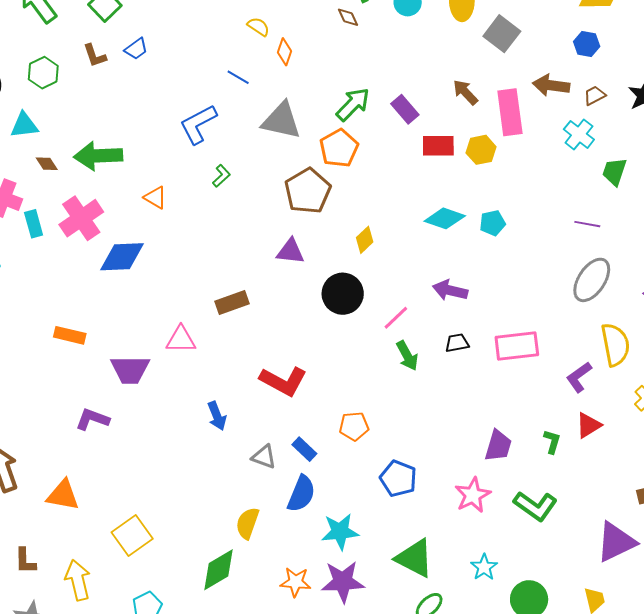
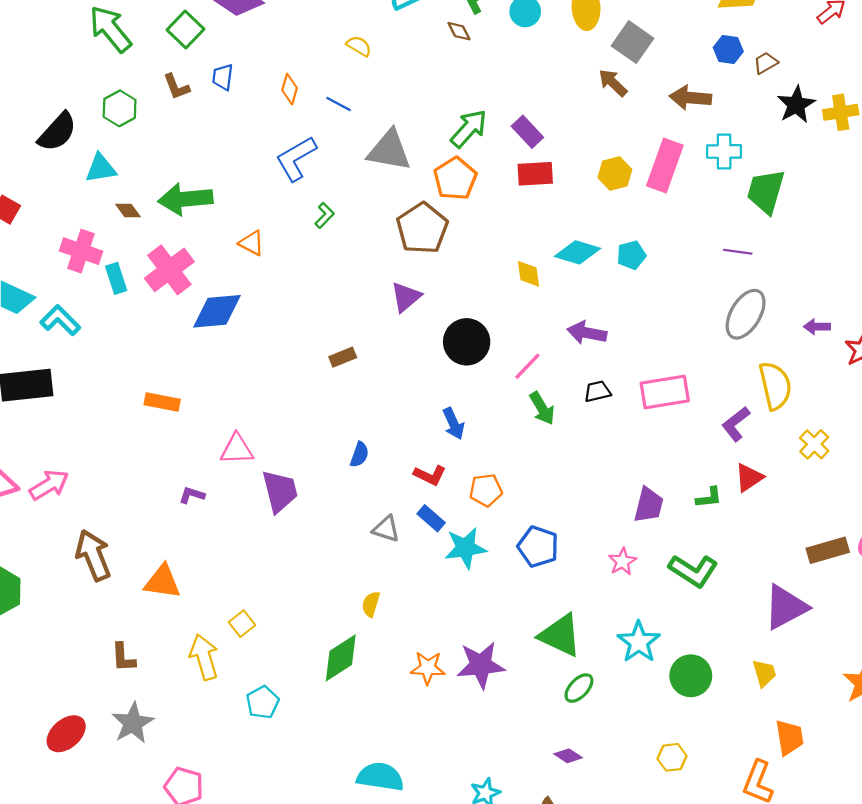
blue trapezoid: (136, 49) -> (223, 77), turned 135
orange diamond: (284, 52) -> (290, 89), moved
brown arrow: (465, 92) -> (613, 83), moved
brown trapezoid: (595, 95) -> (766, 63), moved
pink rectangle: (510, 112) -> (665, 166), moved, turned 30
cyan cross: (579, 134) -> (724, 151), turned -36
red rectangle: (438, 146) -> (535, 174), moved
green trapezoid: (614, 172) -> (766, 191), size x1.4
yellow diamond: (365, 240) -> (529, 274), moved, turned -52
purple triangle: (290, 251) -> (406, 297), turned -44
brown rectangle: (232, 302) -> (343, 357), size x0.7
pink triangle: (181, 340) -> (237, 449), moved
purple trapezoid: (130, 370) -> (280, 491), moved, turned -102
red L-shape: (283, 381) -> (430, 475), moved, size x0.6
blue arrow: (217, 416) -> (453, 424), moved
purple L-shape: (92, 419) -> (192, 495), size x0.7
green L-shape: (552, 442) -> (709, 498), turned 70
blue semicircle: (301, 494) -> (359, 455), moved, size x0.6
pink star: (473, 495) -> (622, 562), size x0.7
yellow semicircle: (247, 523) -> (371, 604), size x0.7
cyan star: (340, 532) -> (465, 548), moved
yellow square: (132, 535) -> (242, 624), size x0.6
cyan star: (484, 567) -> (639, 642), size x1.4
yellow arrow: (78, 580) -> (204, 657), moved

